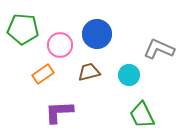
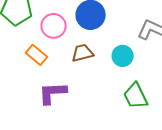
orange rectangle: (43, 74) -> (37, 55), turned 75

